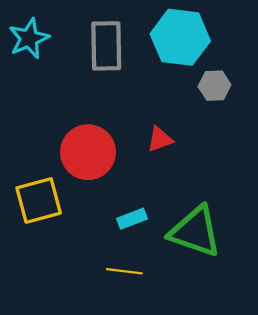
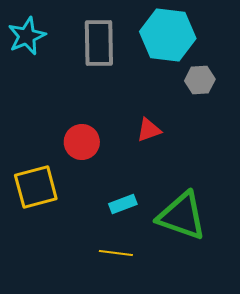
red circle: (88, 152) -> (82, 142), size x0.7

